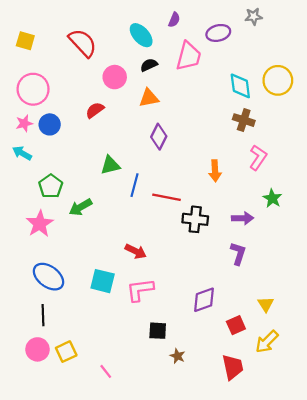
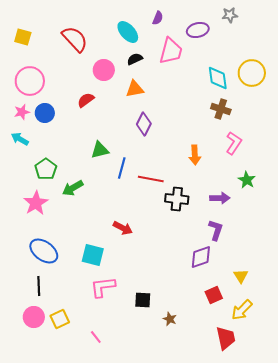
pink L-shape: (140, 290) -> (103, 287), moved
purple diamond: (204, 300) -> (201, 257), moved
brown star: (178, 356) -> (170, 319), moved
red trapezoid: (233, 367) -> (226, 338), moved

